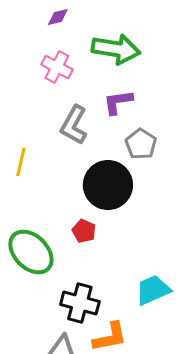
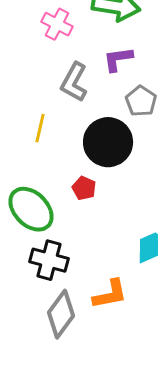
yellow line: (21, 162) -> (40, 128), moved
black cross: (80, 303) -> (49, 260), moved

